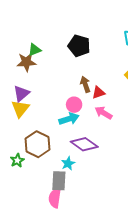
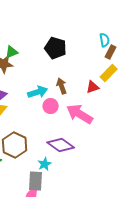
red triangle: (98, 92) -> (93, 87), moved
pink arrow: (104, 113) -> (80, 114), size x1.5
cyan arrow: (69, 119) -> (38, 92), moved

